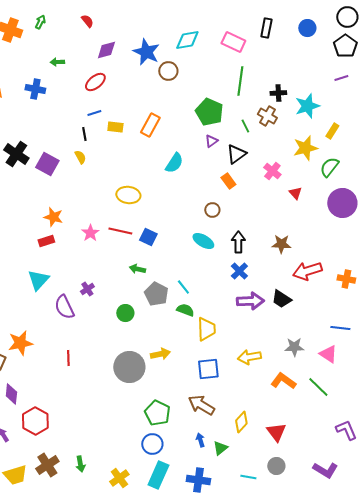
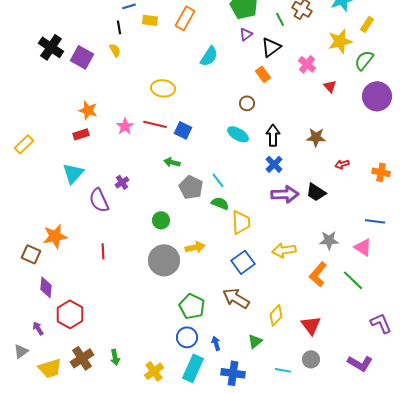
red arrow: (307, 271) -> (342, 164), size x0.5
green circle: (125, 313) -> (161, 220), moved
blue square: (208, 369) -> (243, 262), turned -30
orange L-shape: (283, 381) -> (318, 274), turned -85
blue arrow: (200, 440) -> (216, 343), moved

